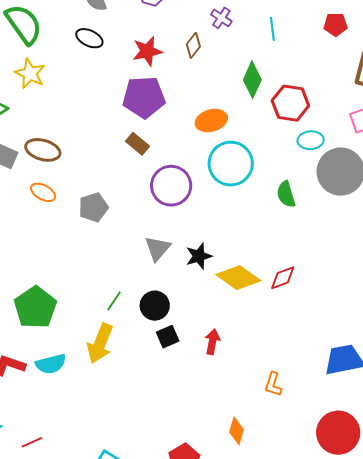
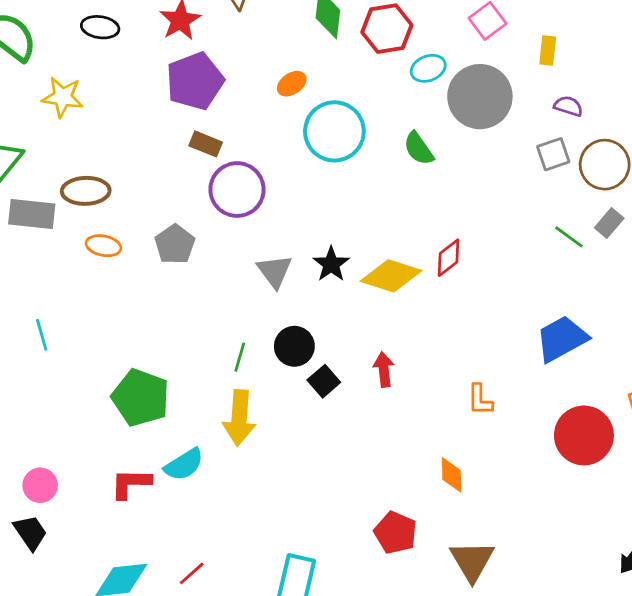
yellow star: (30, 73) -> (63, 97), moved
orange ellipse: (211, 121) -> (292, 84), size x0.7
purple circle: (171, 186) -> (237, 190), moved

